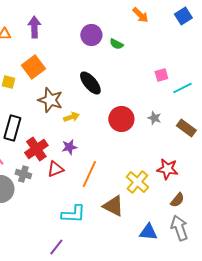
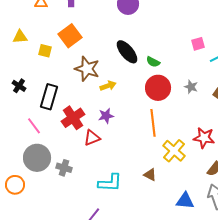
green semicircle: (116, 44) -> (153, 62), moved
gray cross: (23, 174) -> (64, 168), moved
orange line: (89, 174) -> (153, 123), moved, turned -32
brown triangle: (113, 206) -> (150, 175), size x0.6

